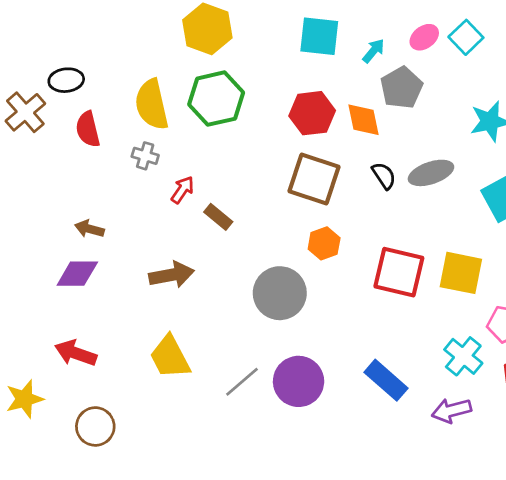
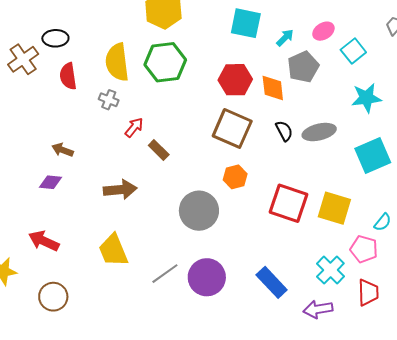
cyan square: (466, 37) -> (353, 51), moved
purple diamond: (77, 274) -> (50, 182), size x0.7

